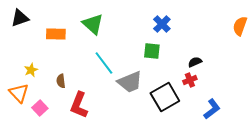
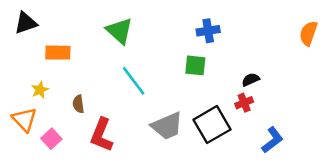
blue cross: (162, 24) -> (208, 31), turned 36
orange rectangle: (56, 34) -> (58, 53), moved
gray trapezoid: (130, 82) -> (167, 126), moved

